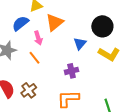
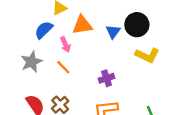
orange triangle: (55, 22) -> (82, 25), turned 36
blue triangle: (80, 44) -> (113, 32), moved

